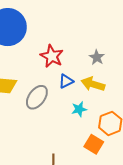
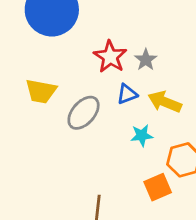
gray star: (97, 57) -> (146, 60), moved
orange square: (94, 144) -> (158, 187), turned 30

